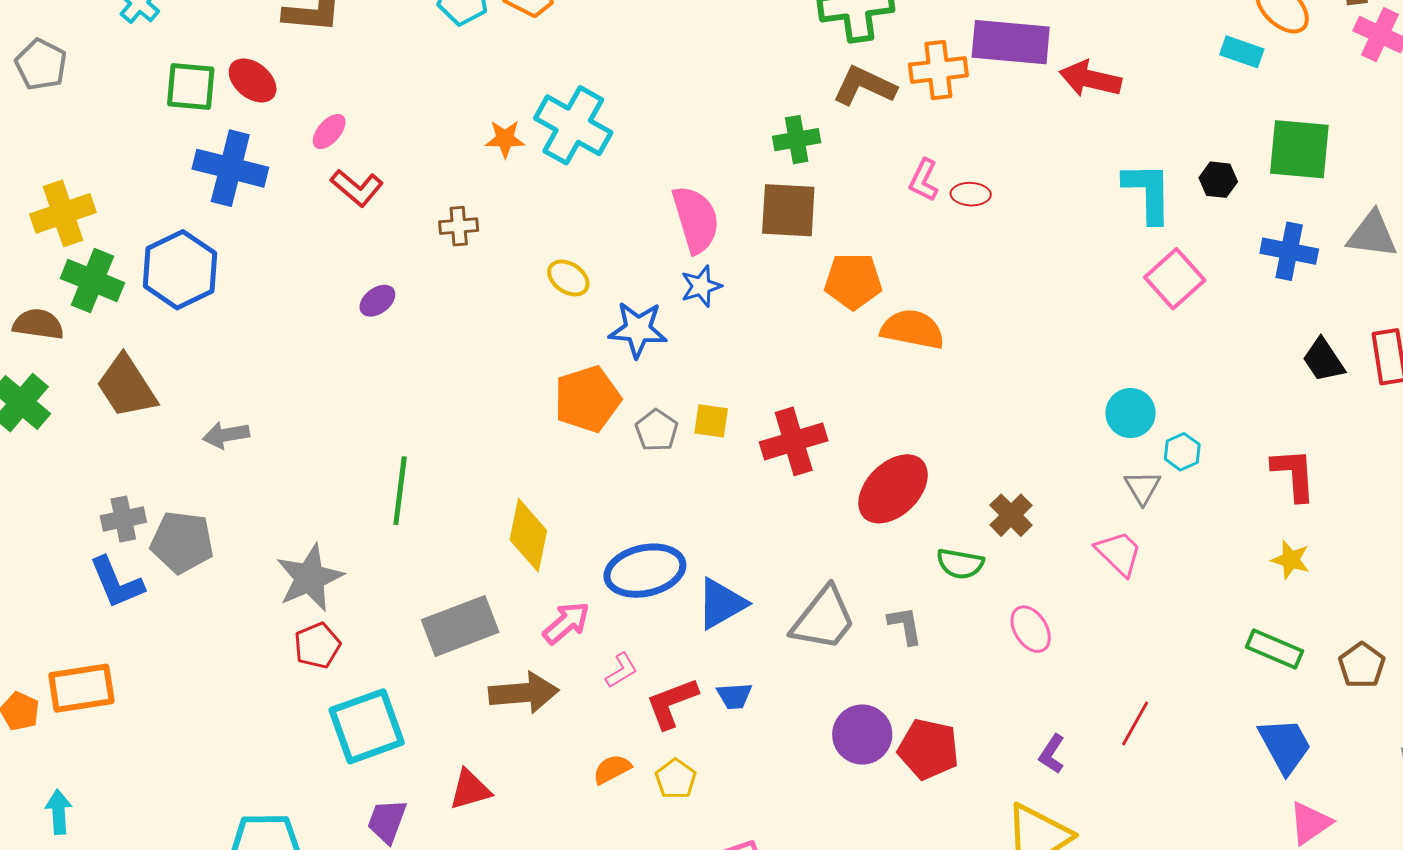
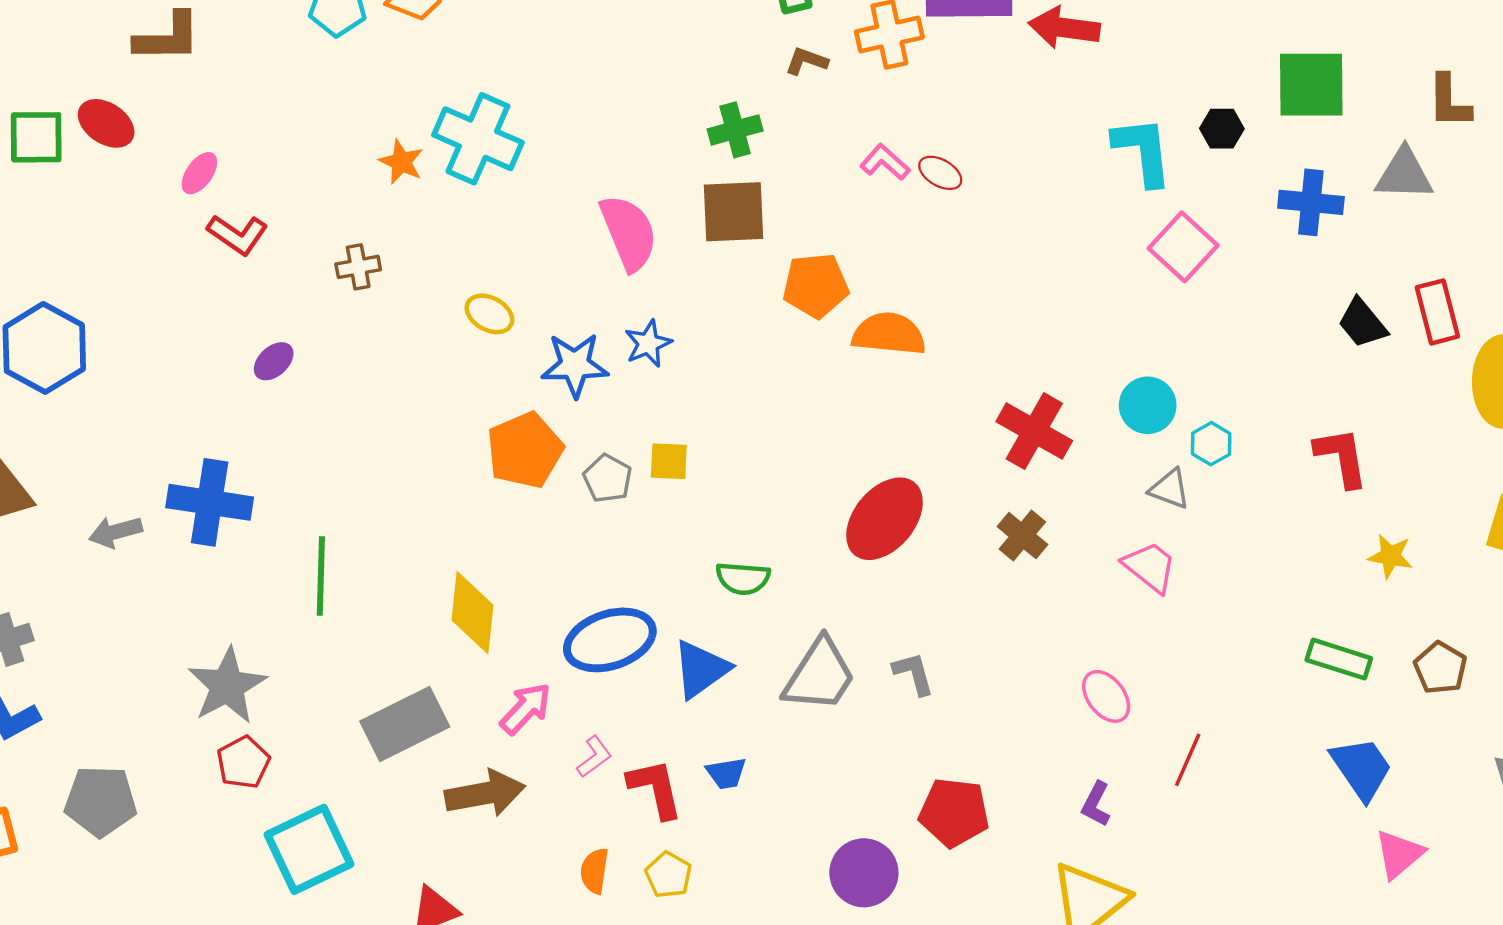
brown L-shape: (864, 86) -> (806, 61), size x0.6
orange star: (505, 139) -> (401, 162), turned 30
blue cross: (230, 168) -> (210, 502), moved
pink L-shape: (924, 180) -> (885, 162), turned 111
red ellipse: (971, 194) -> (940, 173), turned 33
blue star: (701, 286) -> (648, 344), moved
red cross: (794, 441) -> (1034, 431), moved, turned -38
gray triangle: (1142, 487) -> (1170, 489), turned -33
gray pentagon: (182, 542) -> (101, 801), moved
yellow star: (1291, 560) -> (1390, 556), moved
green semicircle: (960, 564) -> (743, 578), moved
pink ellipse: (1031, 629) -> (1106, 696), moved
red L-shape: (672, 703) -> (655, 789), turned 104
purple circle: (862, 735) -> (864, 873), moved
orange semicircle: (612, 769) -> (594, 871), turned -48

